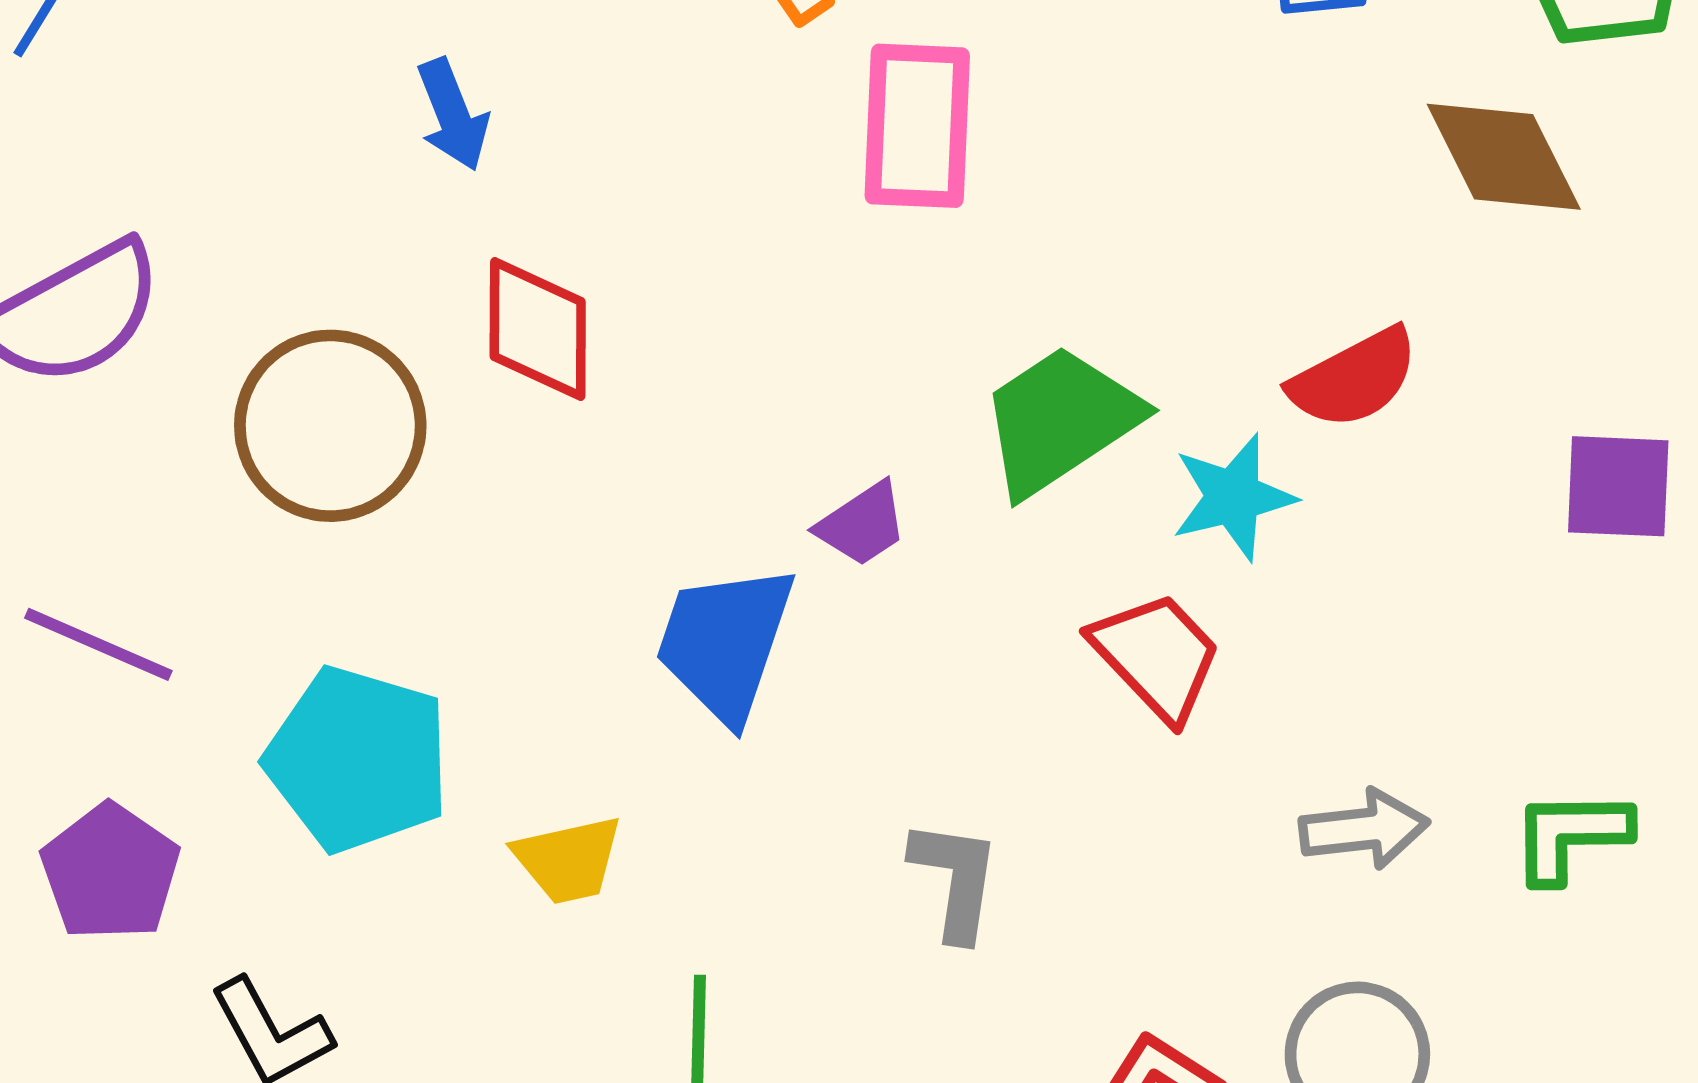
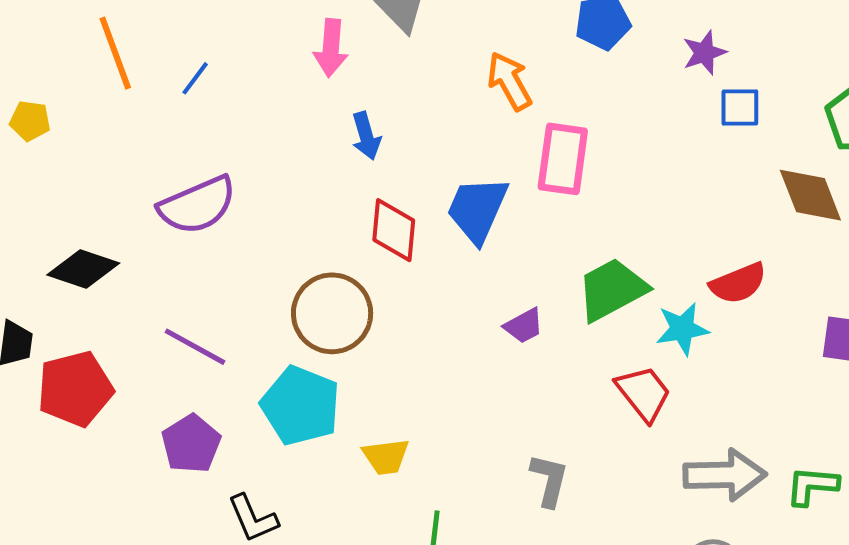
brown circle: (330, 426) -> (332, 313), moved
blue trapezoid: (725, 643) -> (477, 210), moved
gray arrow: (1364, 829) -> (725, 475), size x1.5

